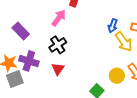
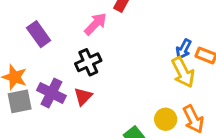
blue arrow: (113, 26) -> (184, 49), moved
purple cross: (29, 61) -> (51, 93), moved

